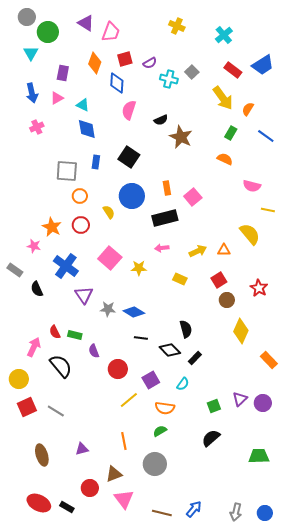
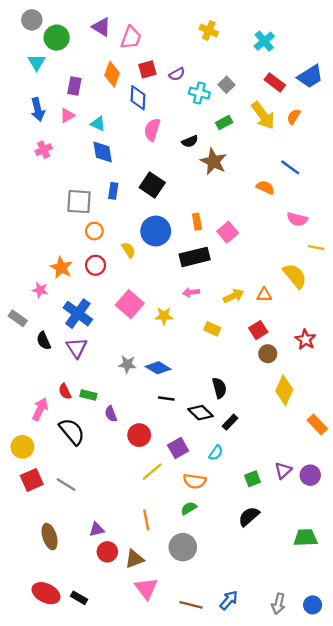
orange semicircle: (248, 109) -> (294, 117), moved
green rectangle: (231, 133) -> (224, 123), moved, turned 32
blue line: (266, 136) -> (290, 167), moved
purple triangle: (84, 295) -> (77, 348), moved
red circle: (90, 488) -> (107, 552), moved

